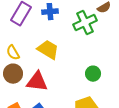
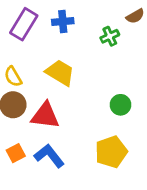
green cross: (85, 23) -> (110, 36), size x0.6

